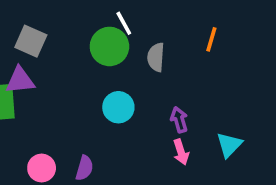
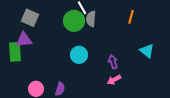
gray semicircle: (156, 57) -> (91, 19), moved
cyan triangle: (229, 145) -> (147, 51), moved, turned -35
pink arrow: (181, 152) -> (114, 80), turned 80

